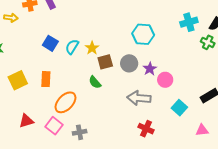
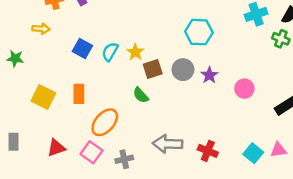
yellow arrow: (11, 18) -> (41, 29), moved
yellow square: (18, 80) -> (43, 97), turned -36
pink circle: (165, 80) -> (244, 89), moved
gray arrow: (139, 98) -> (168, 144), moved
cyan square: (179, 108) -> (253, 153), moved

